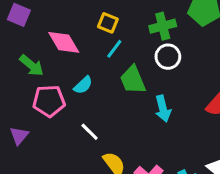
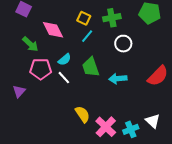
green cross: (163, 26) -> (112, 18), moved
green trapezoid: (133, 80) -> (91, 67), moved
cyan arrow: (163, 109) -> (118, 79), turned 96
white line: (90, 132) -> (64, 78), moved

